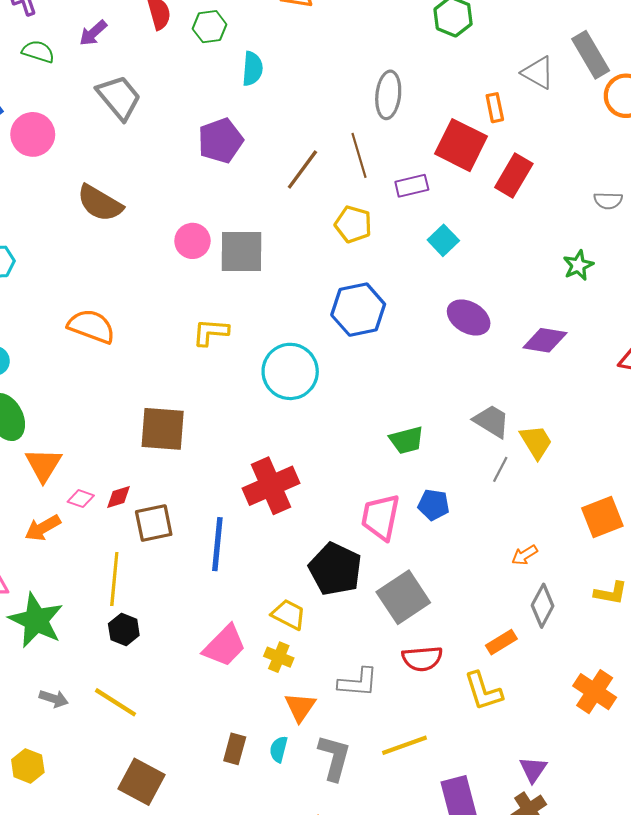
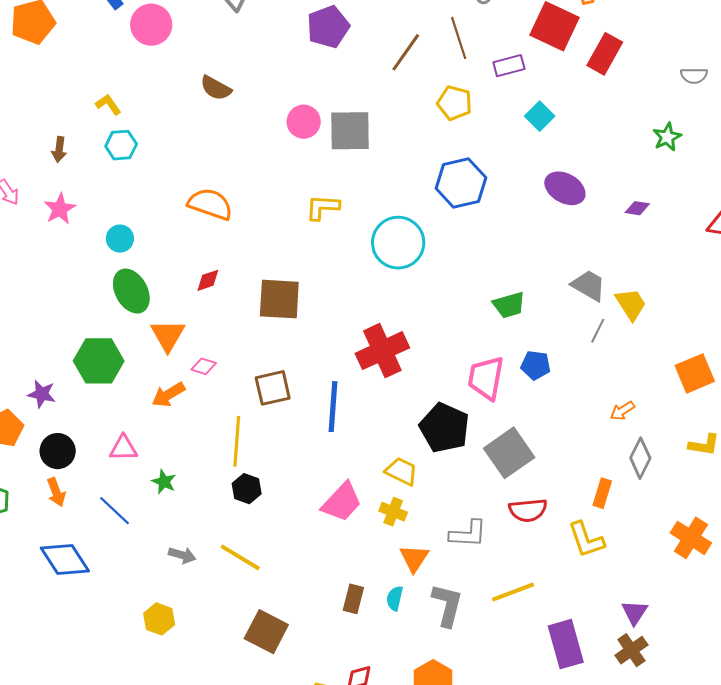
brown semicircle: (100, 203) -> (216, 88), size x0.7
purple diamond: (545, 340) -> (637, 208), size x0.6
red diamond: (119, 497) -> (208, 280), moved
green star: (36, 620) -> (164, 482), size x0.5
orange rectangle: (501, 642) -> (602, 493), turned -40

